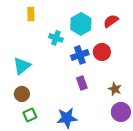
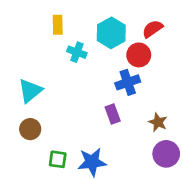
yellow rectangle: (31, 14) -> (58, 25), moved
red circle: (102, 52) -> (139, 55), moved
blue cross: (80, 55) -> (128, 82), moved
green square: (30, 115) -> (58, 159), moved, turned 32

